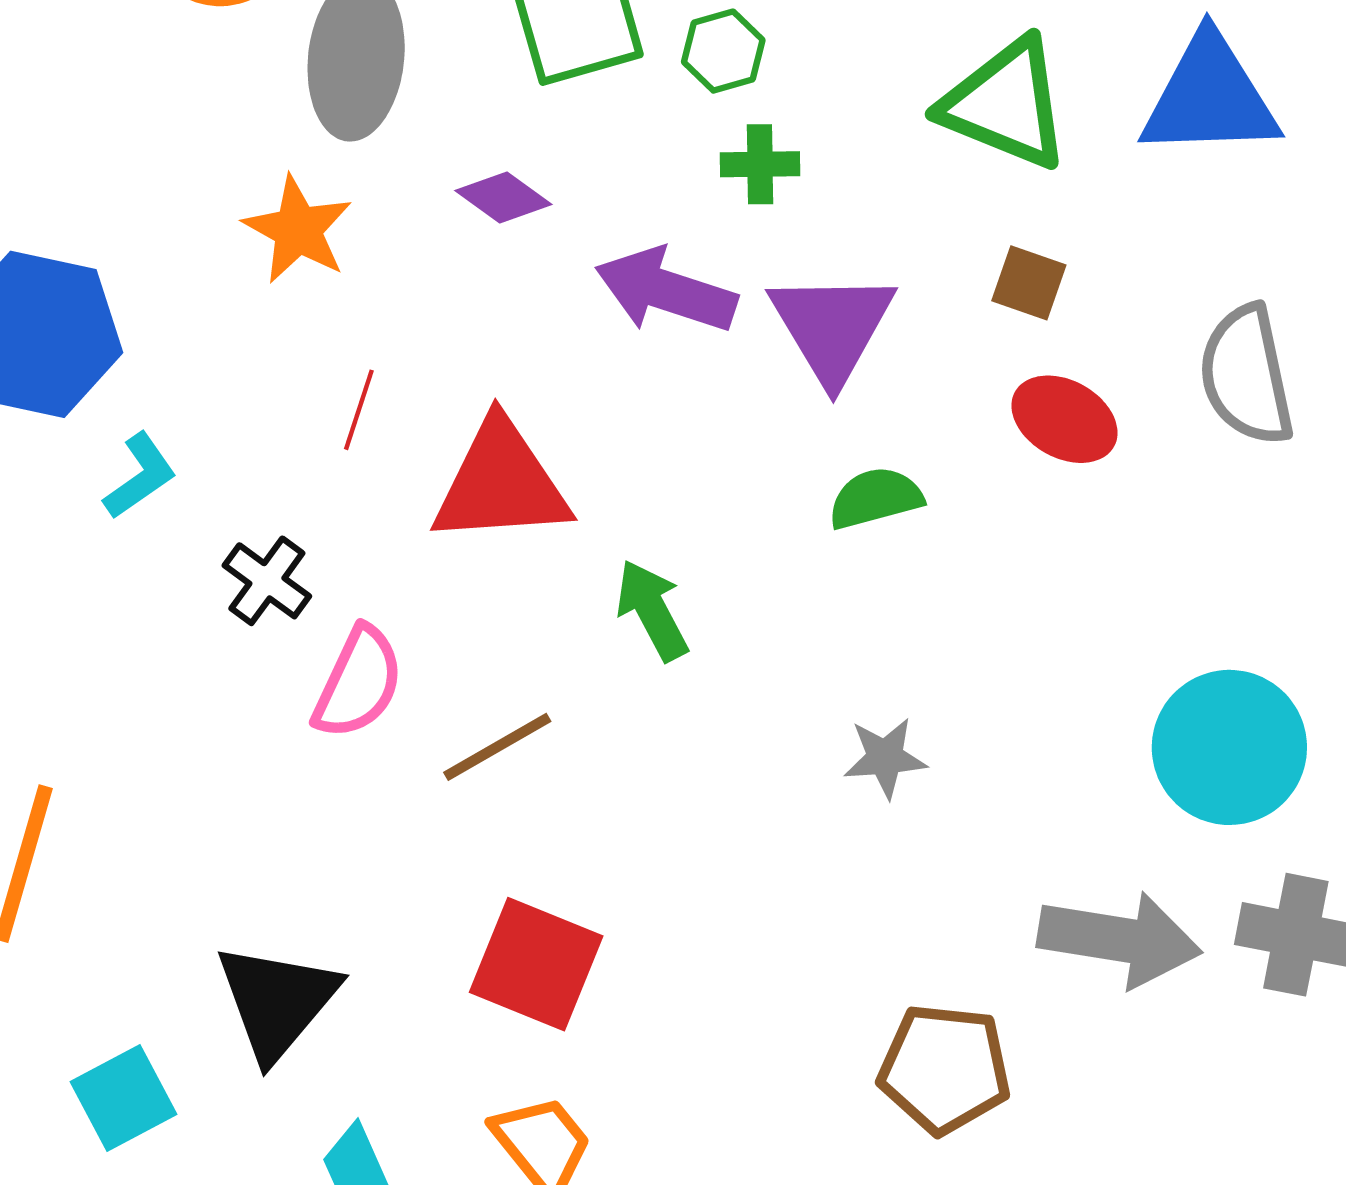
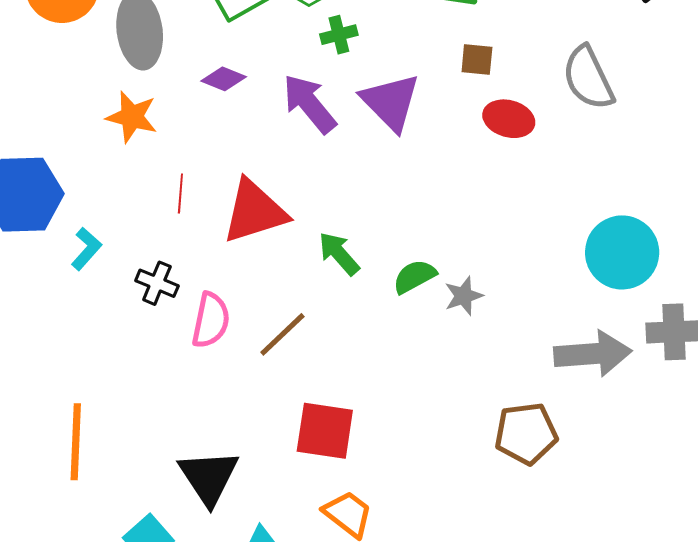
purple arrow: (666, 291) -> (309, 104), turned 46
green semicircle: (875, 498) -> (414, 276), moved

